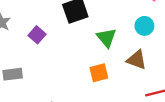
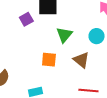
purple square: (37, 35) -> (26, 19), moved

